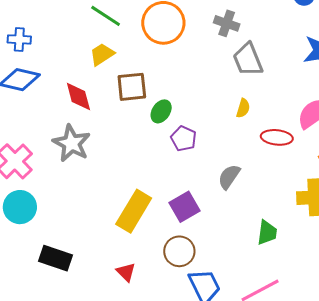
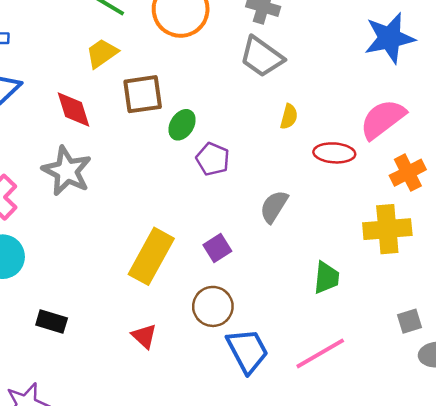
gray trapezoid: (248, 60) -> (262, 57), moved, turned -30
purple square: (184, 207) -> (217, 248), size x0.7
black rectangle: (55, 258) -> (52, 322), size x0.7

